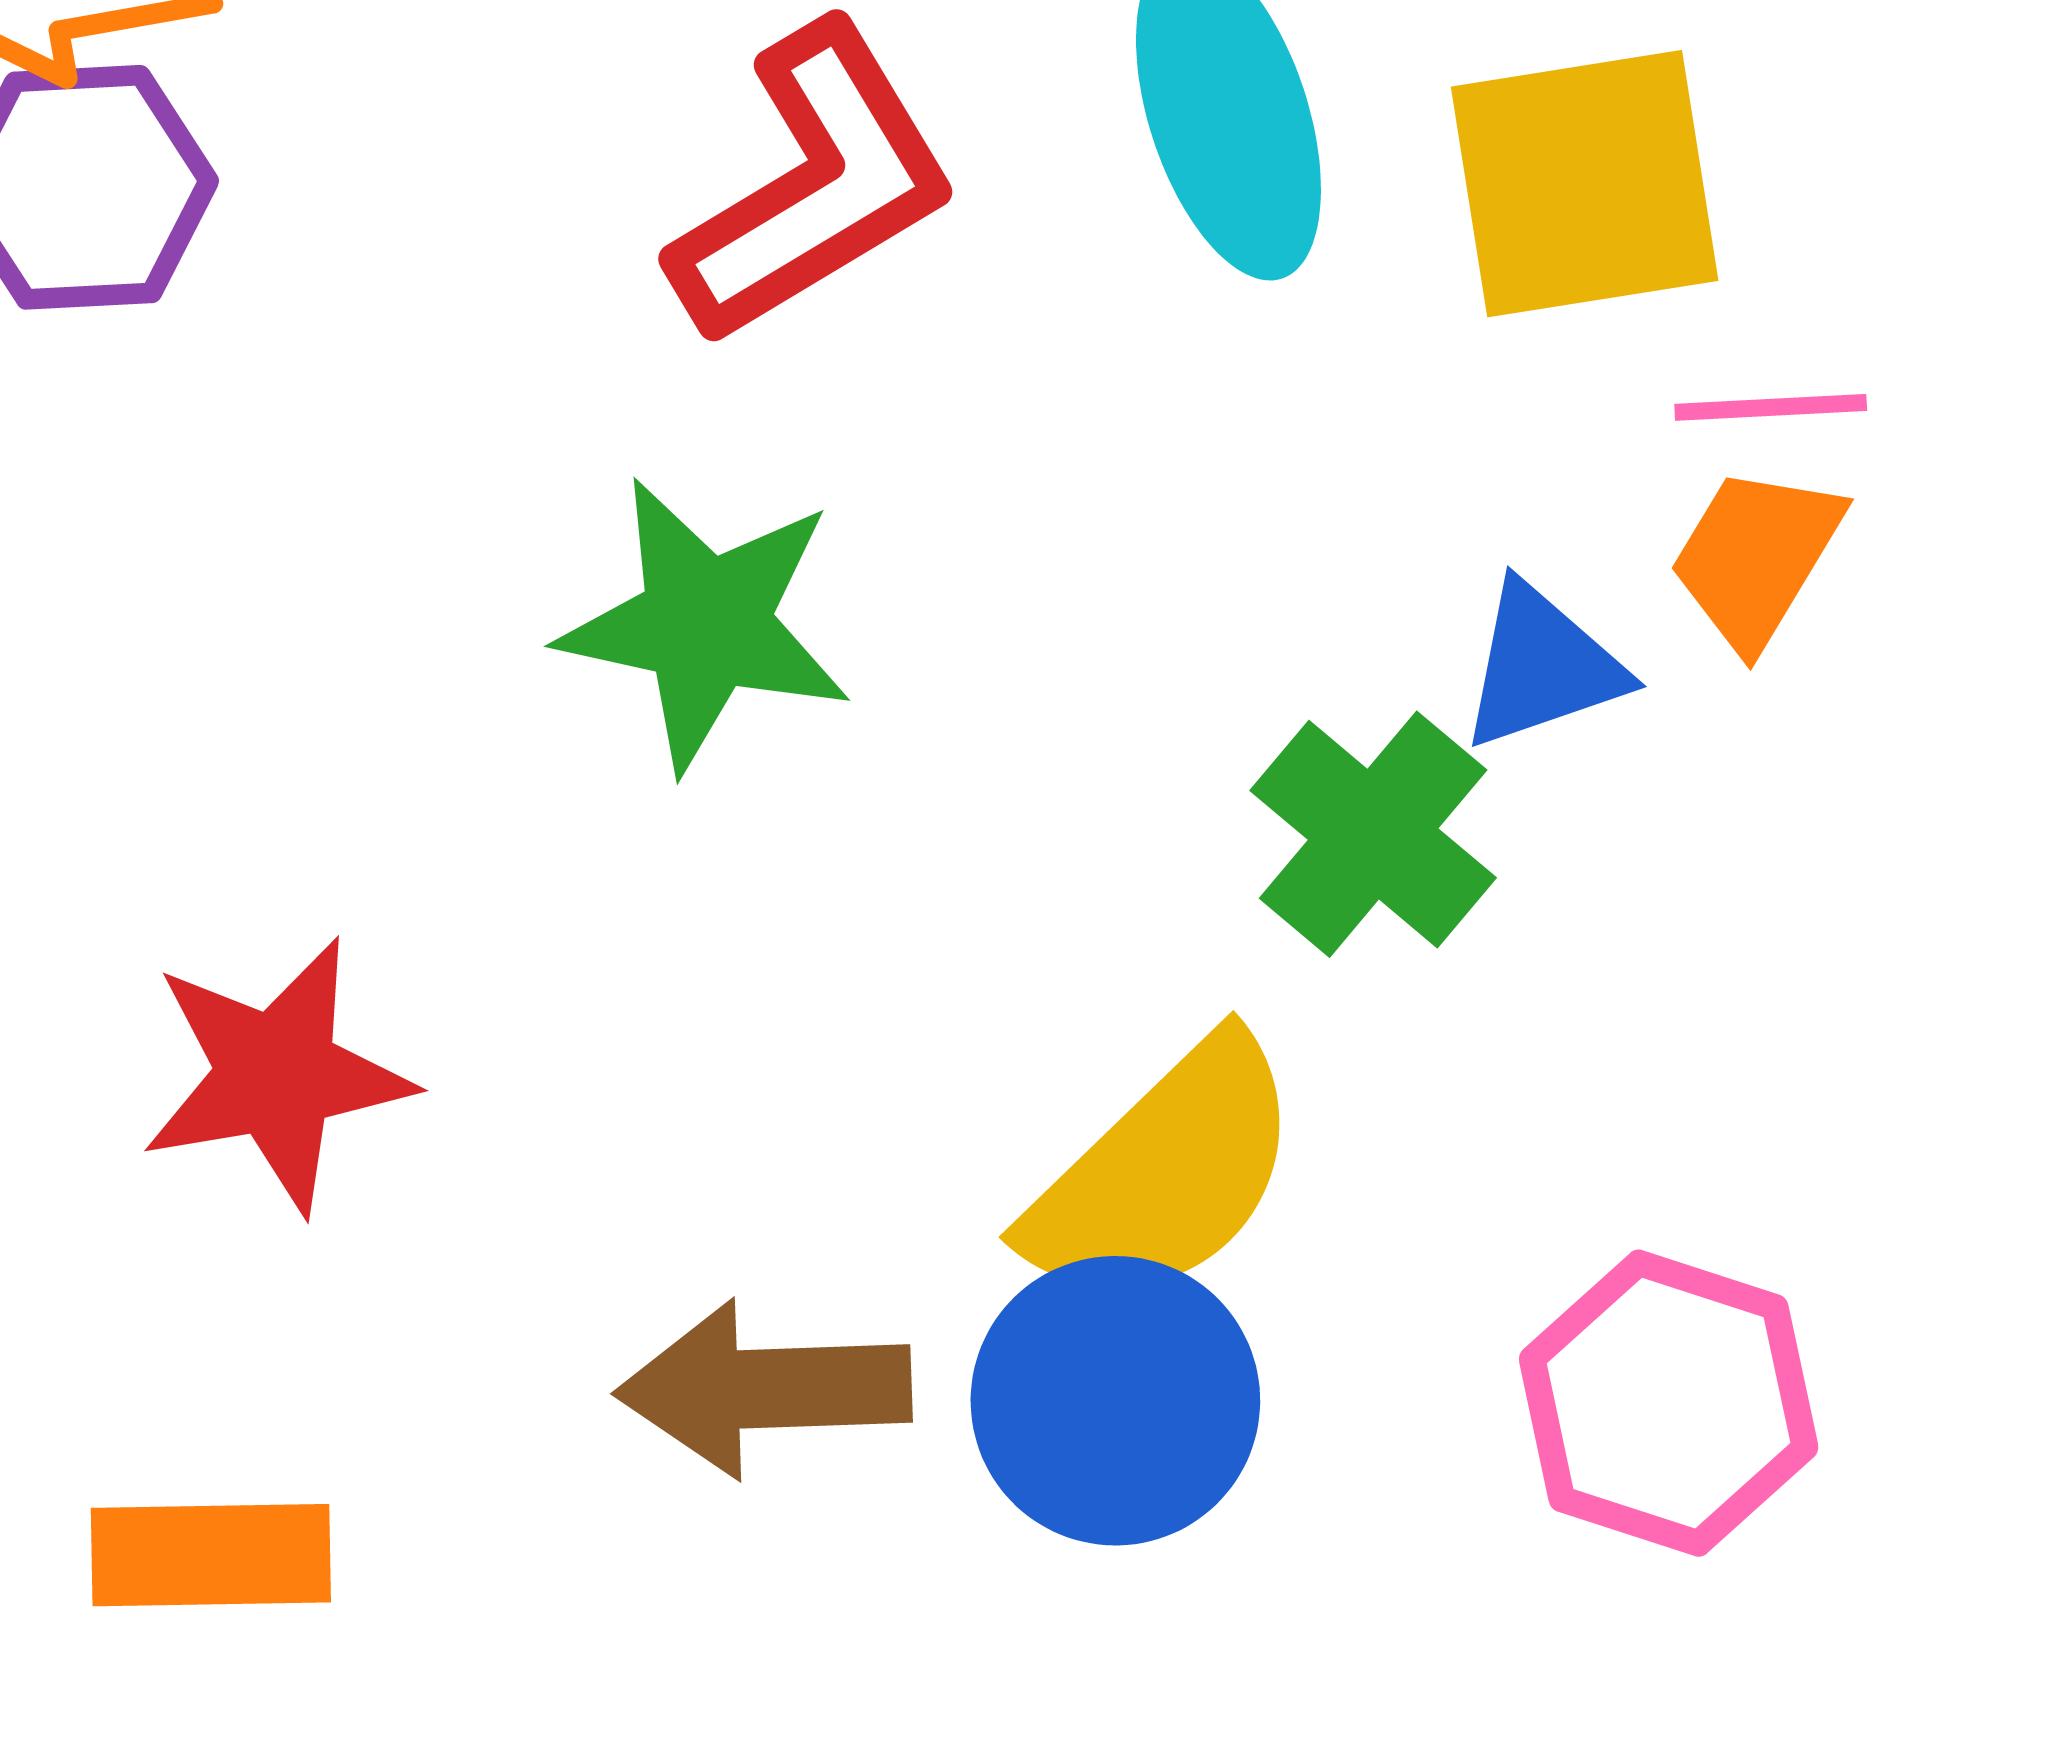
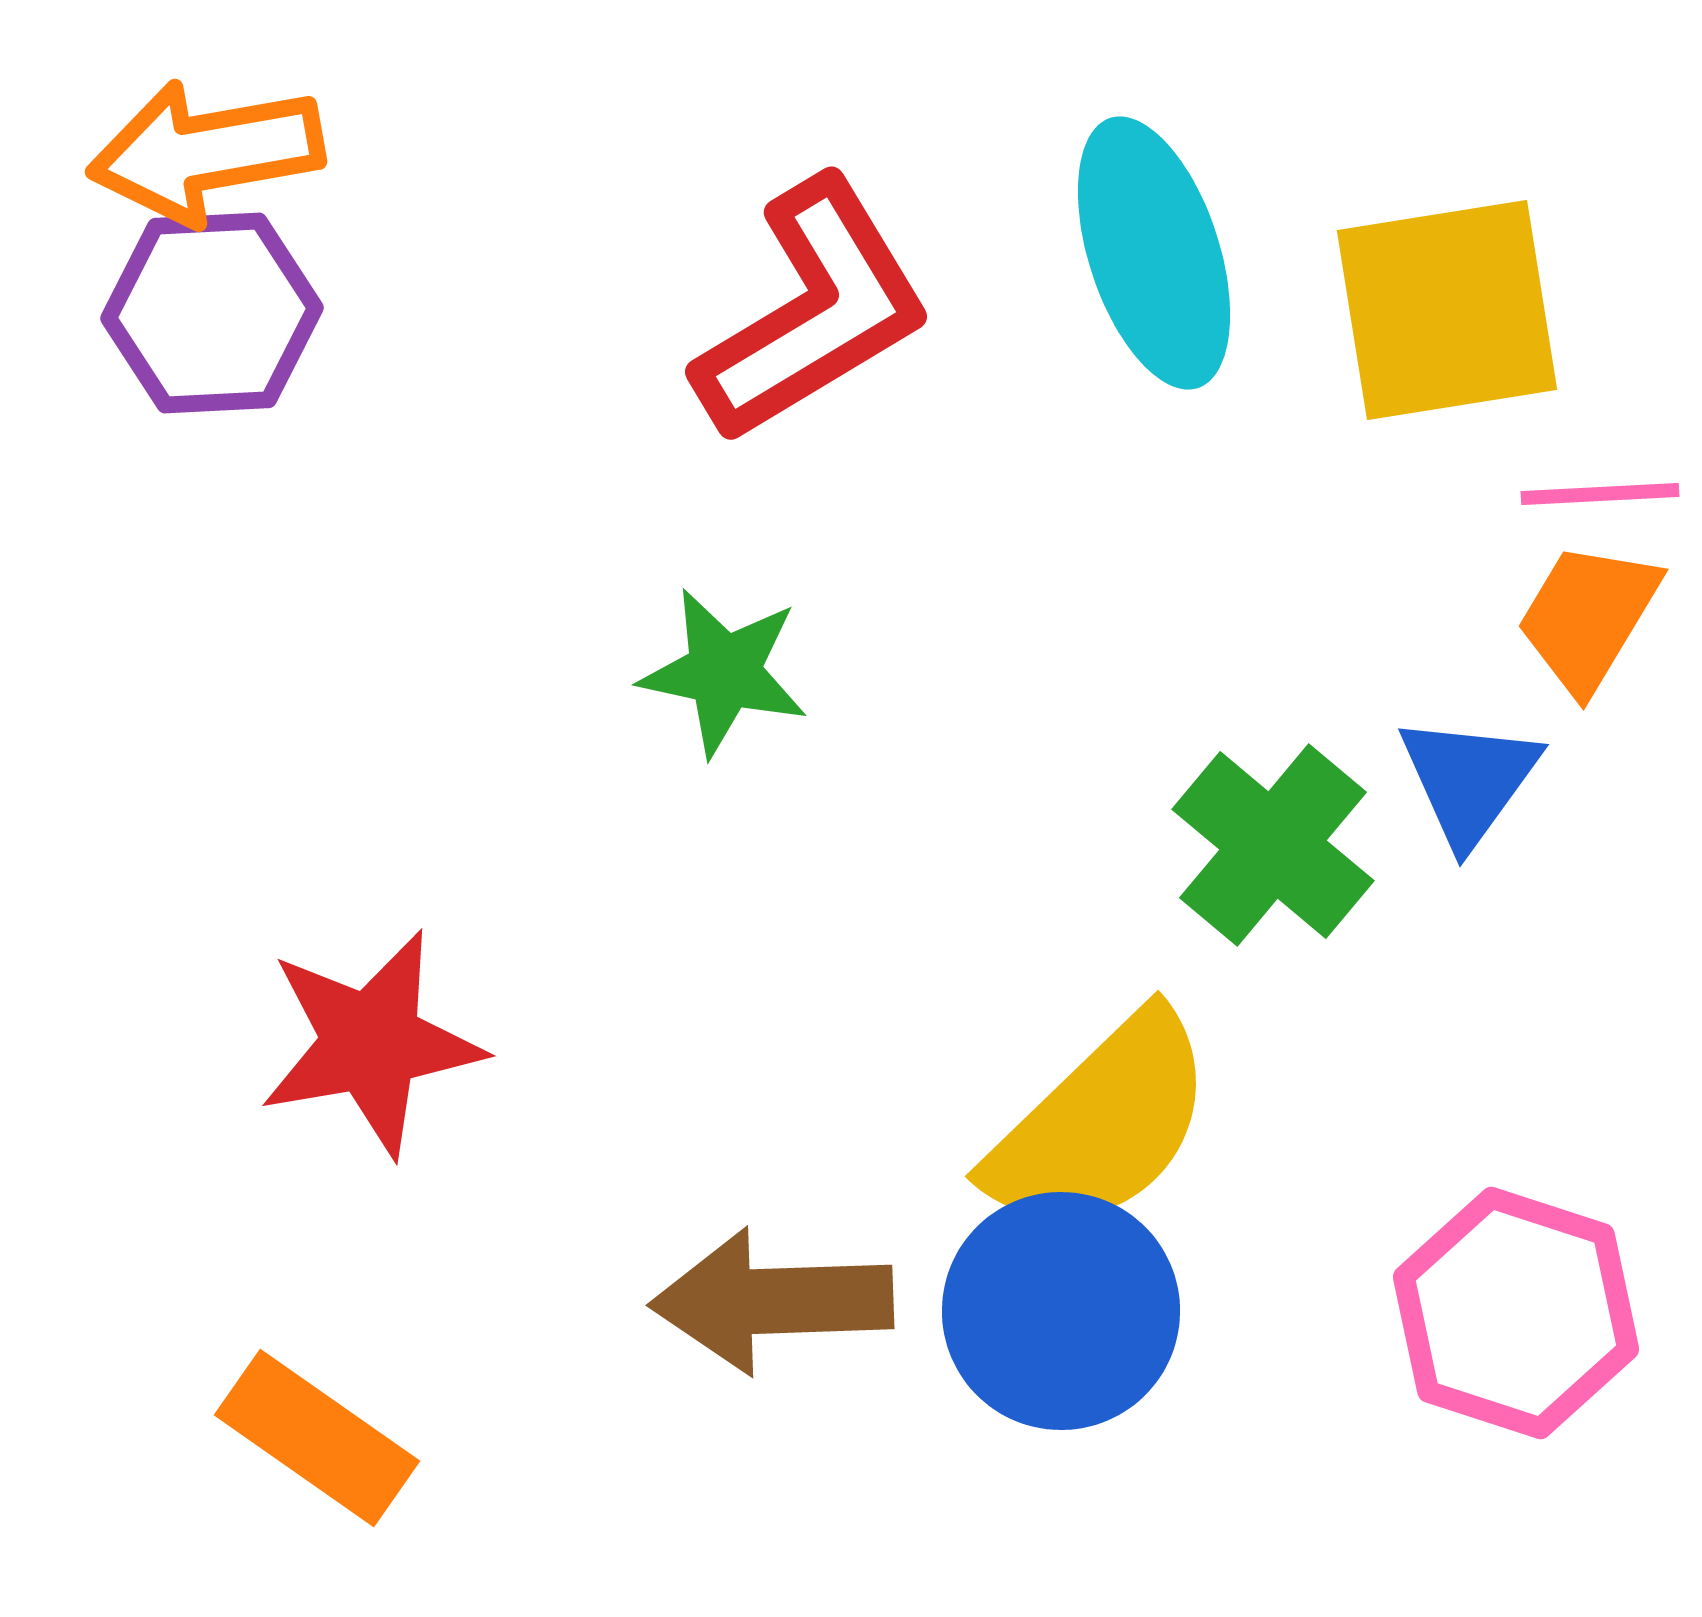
green star: (706, 624) -> (724, 672), size x0.7
blue triangle: (1542, 666) -> (1469, 780), moved, turned -35
orange rectangle: (211, 1555) -> (317, 1438), turned 36

